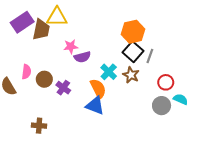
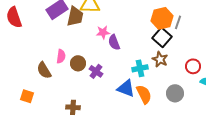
gray line: (150, 56) -> (178, 22), moved
purple semicircle: (82, 57) -> (114, 42), turned 84
cyan cross: (109, 72) -> (140, 68), moved, turned 35
orange semicircle: (98, 89) -> (144, 94), moved
gray circle: (162, 106) -> (175, 93), moved

